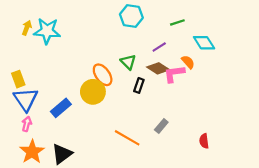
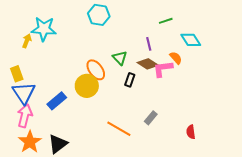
cyan hexagon: (131, 16) -> (99, 15), moved
yellow arrow: (27, 28) -> (27, 41), moved
purple line: (159, 47) -> (149, 44), turned -72
pink arrow: (27, 124) -> (25, 116), size x1.6

